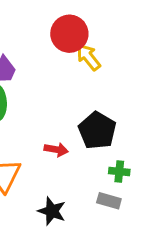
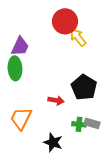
green cross: (119, 172) -> (79, 124), moved
gray rectangle: (109, 201) -> (92, 123), moved

